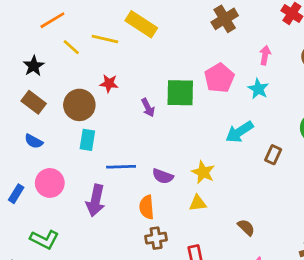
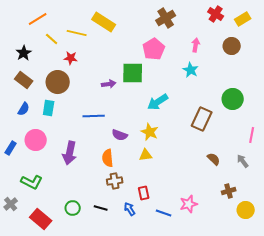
pink pentagon: (219, 78) -> (154, 49), moved
red star: (109, 83) -> (71, 58), moved
purple arrow: (148, 108) -> (109, 84), turned -72
cyan arrow: (239, 132) -> (158, 102), moved
cyan rectangle: (87, 140) -> (49, 108), moved
blue semicircle: (34, 141) -> (24, 109), turned -88
brown rectangle: (273, 155) -> (202, 119), size x1.6
blue line: (121, 167) -> (94, 116), moved
brown semicircle: (246, 227) -> (214, 159), moved

